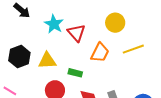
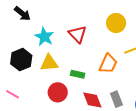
cyan star: (54, 24) -> (44, 37), moved
orange trapezoid: (100, 53) -> (108, 64), moved

